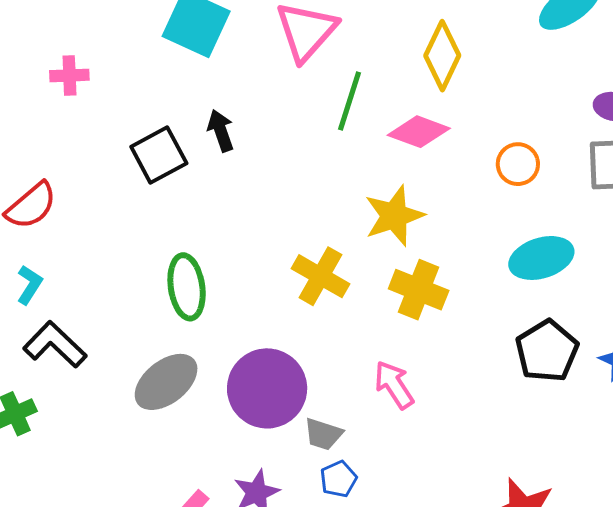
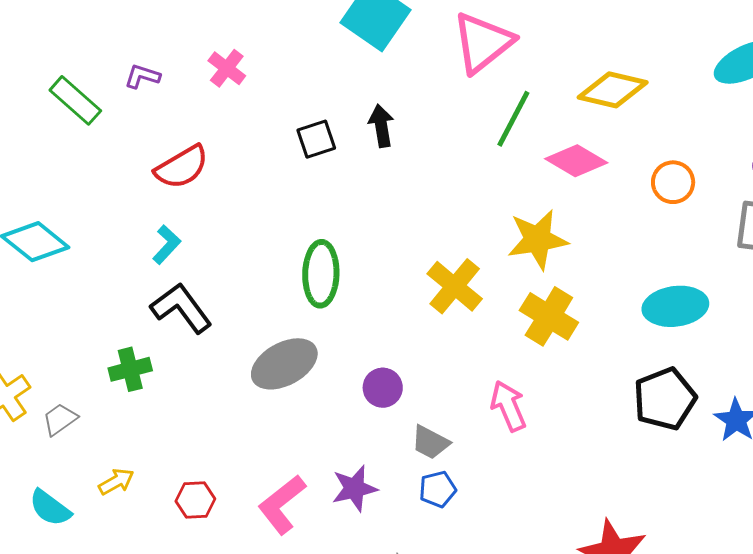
yellow diamond: (442, 56) -> (613, 90), turned 68
pink cross: (69, 75) -> (227, 68), moved, turned 30
black square: (159, 155) -> (316, 139), size x0.7
orange circle: (518, 164) -> (673, 182), moved
purple circle: (267, 388) -> (383, 388), size x0.5

